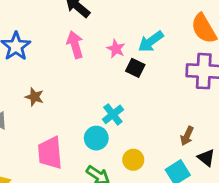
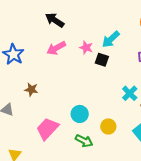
pink arrow: (75, 45) -> (56, 48), turned -96
cyan cross: (113, 114) -> (130, 93), moved
pink trapezoid: (50, 153) -> (47, 129), turned 55

